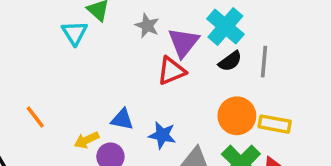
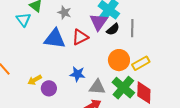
purple triangle: (183, 43) -> (99, 22), moved
blue triangle: (122, 119) -> (55, 39), moved, size x1.6
yellow rectangle: (275, 124) -> (141, 63), turned -36

